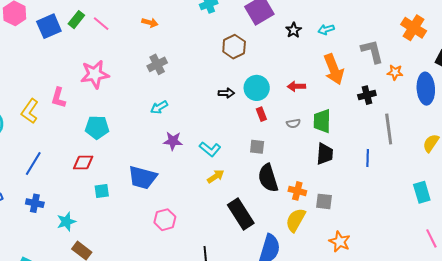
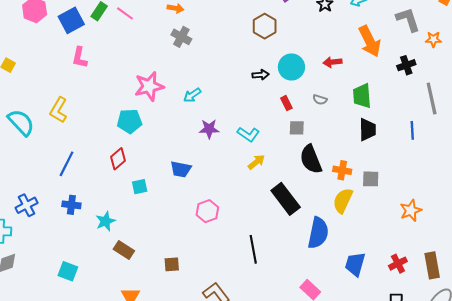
gray cross: (157, 64) -> (181, 37), moved, turned -30
pink star: (95, 74) -> (149, 86), moved
pink L-shape: (58, 98) -> (80, 58), moved
red rectangle: (261, 114) -> (286, 103), moved
gray semicircle: (293, 123) -> (320, 100), moved, turned 32
red diamond: (83, 163) -> (118, 159), turned -35
blue trapezoid: (142, 177) -> (181, 169), size x0.7
orange star: (340, 242) -> (411, 210), moved, turned 30

